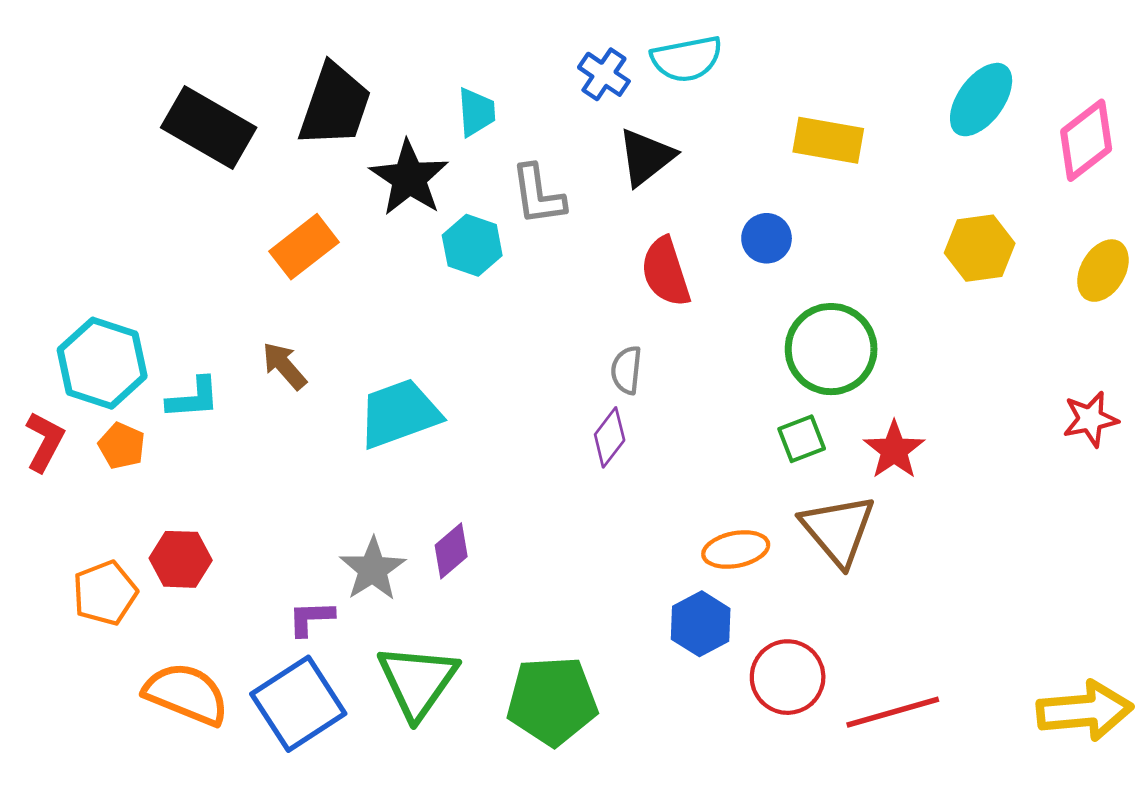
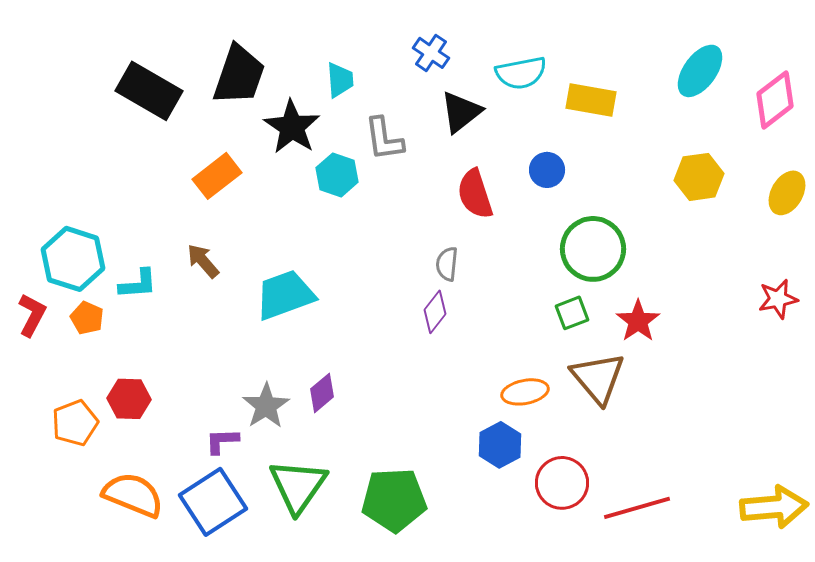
cyan semicircle: (687, 59) -> (521, 73), moved

